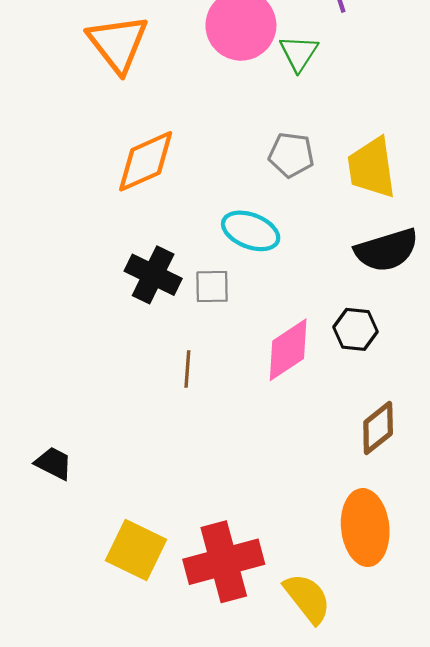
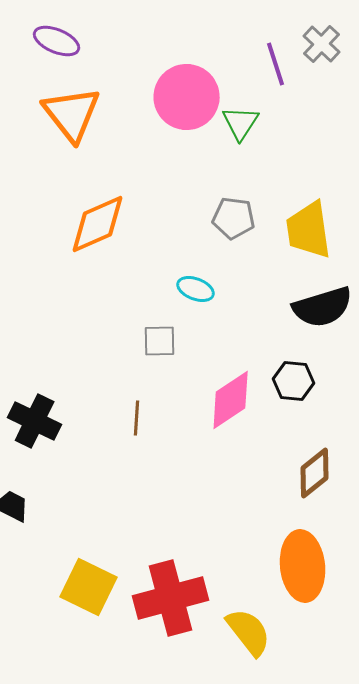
cyan ellipse: (251, 231) -> (196, 289), size x0.7
black cross: (153, 275) -> (35, 421), moved

